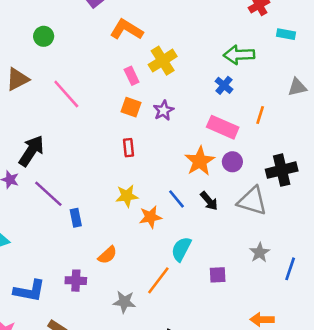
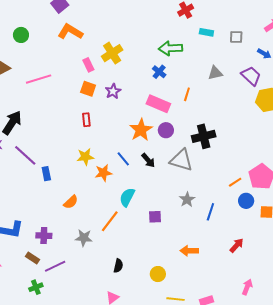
orange L-shape: (127, 30) -> (70, 32), moved
pink line: (66, 94) -> (39, 79), turned -65
purple cross: (76, 281) -> (44, 236), moved

